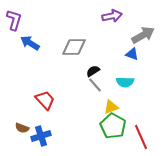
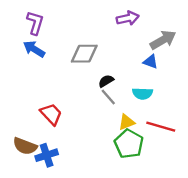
purple L-shape: (14, 20) -> (35, 23), moved
brown semicircle: (22, 128) -> (25, 146), size x1.5
red line: (141, 137) -> (161, 127), moved, turned -50

